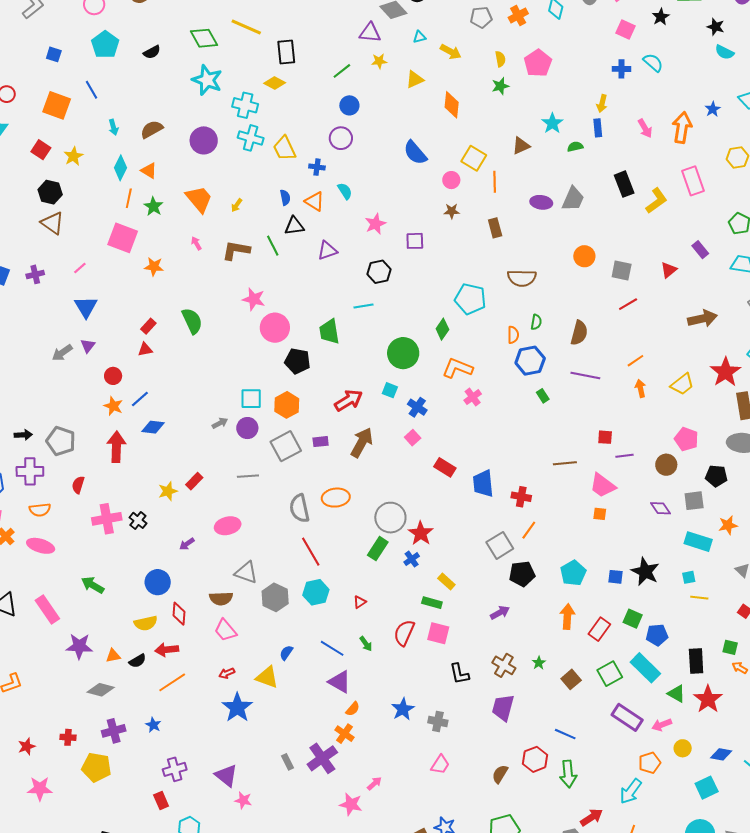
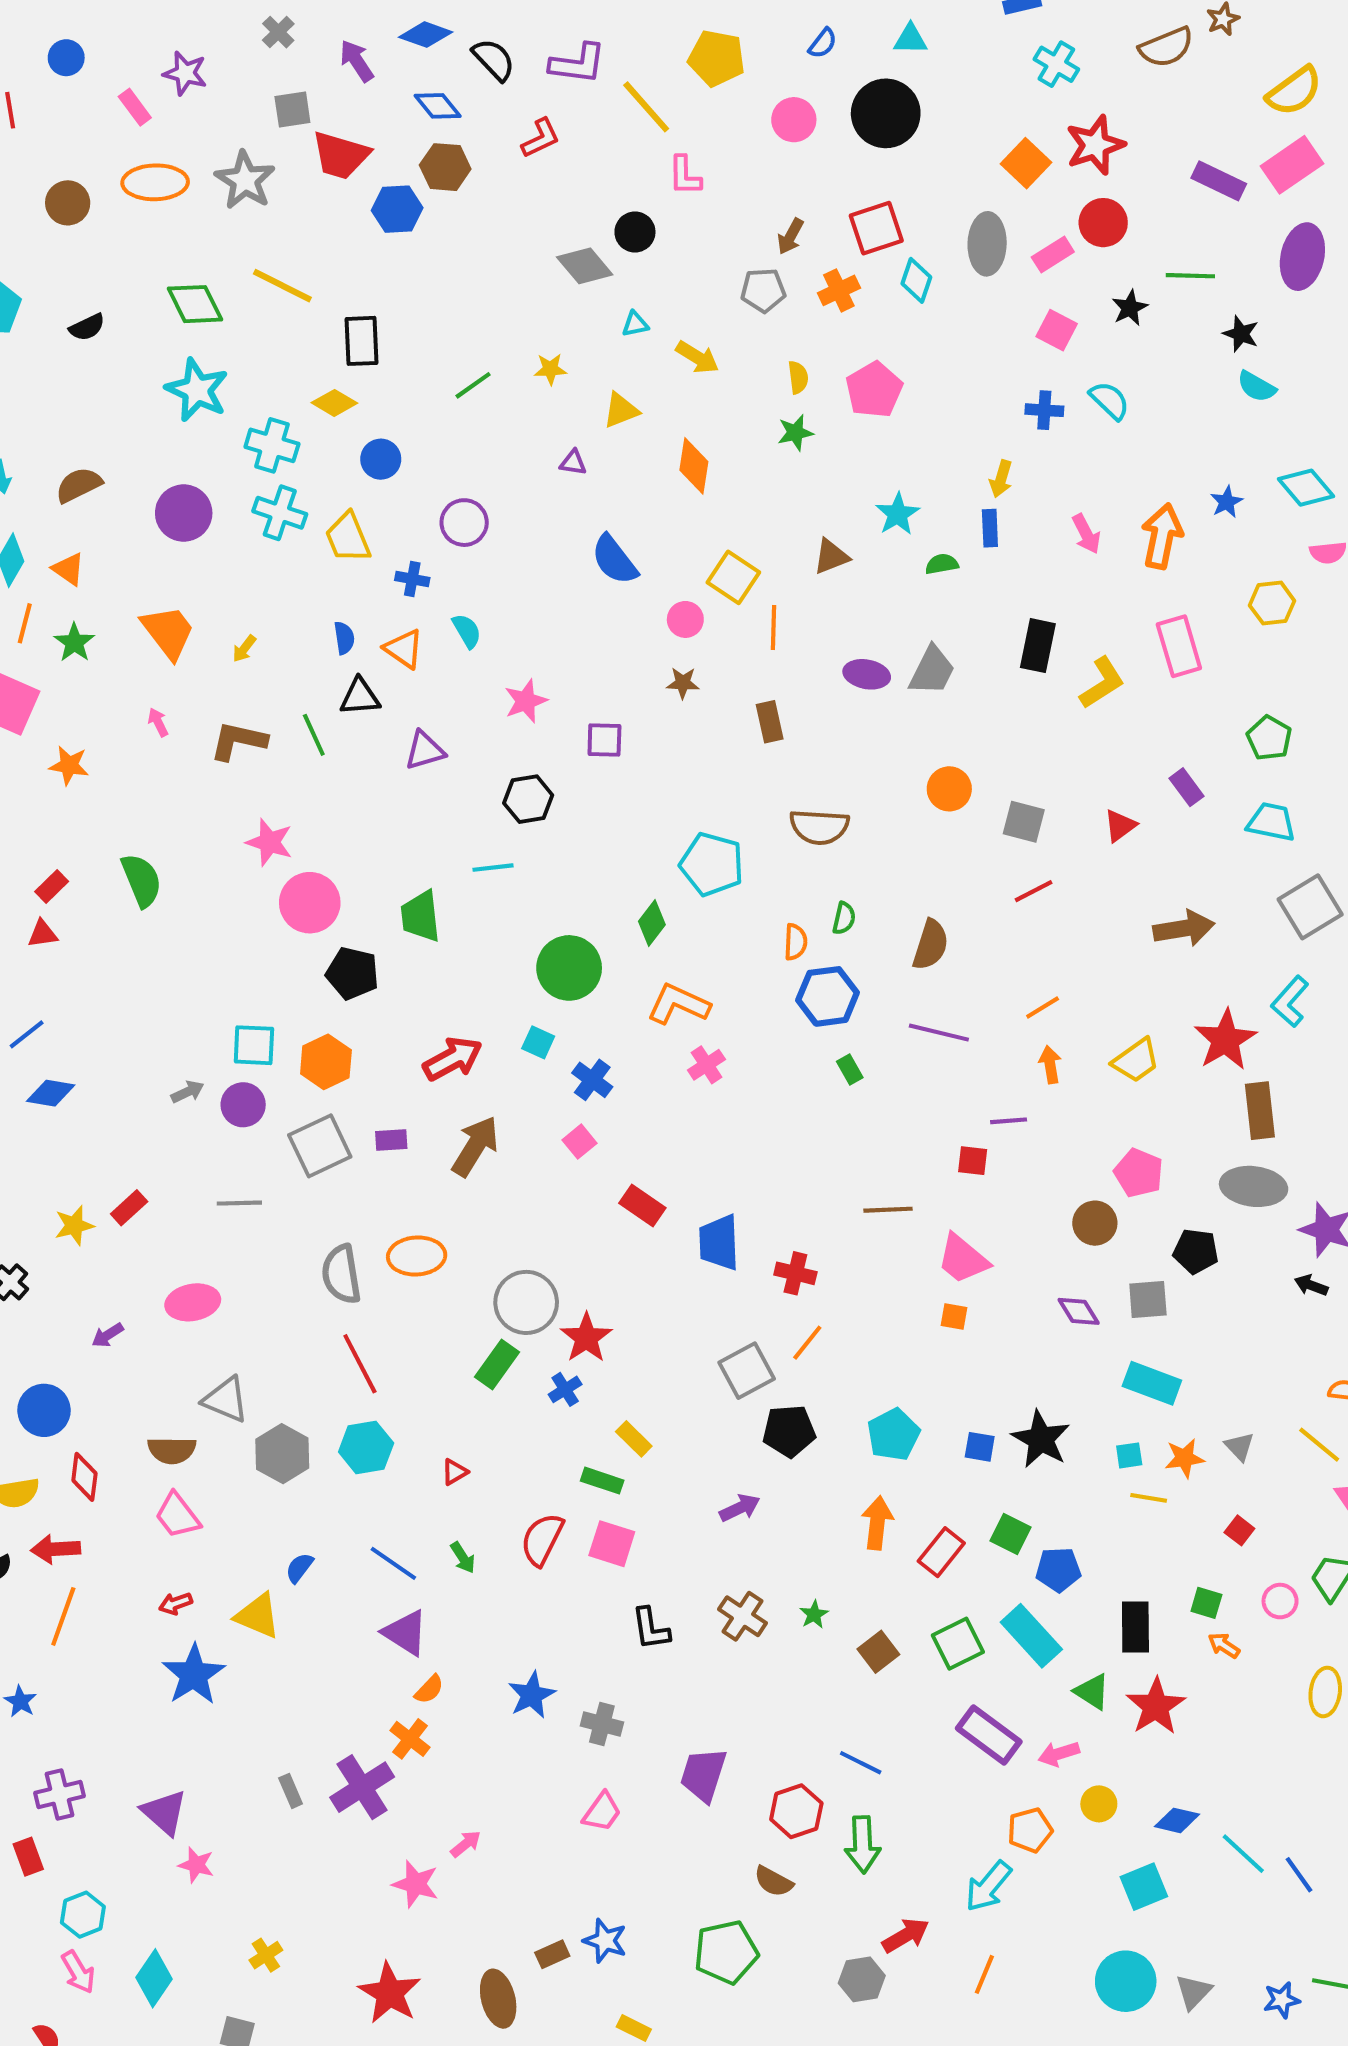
purple triangle: (370, 33) -> (573, 463), moved, size x0.6
blue circle: (349, 105) -> (381, 459), moved
black rectangle: (624, 184) -> (1038, 646), turned 30
purple line: (624, 456) -> (1009, 1121), moved
orange star: (728, 525) -> (1184, 1458), moved
orange line: (172, 682) -> (63, 1616), turned -40
purple trapezoid: (503, 708) -> (703, 1775), moved
brown semicircle: (500, 774) -> (773, 1881), moved, turned -96

